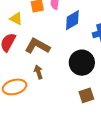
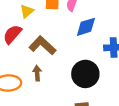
yellow triangle: (16, 19) -> (27, 11), turned 40

